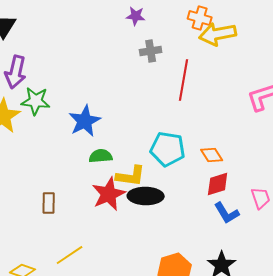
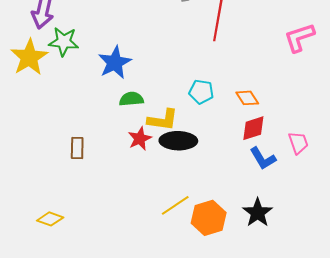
cyan pentagon: (168, 149) -> (201, 92), size x0.7
red star: (109, 194) -> (140, 139), size x0.7
yellow line: (70, 255) -> (175, 205), moved

